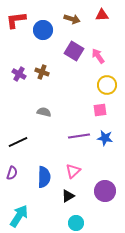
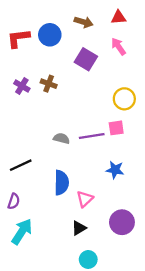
red L-shape: (16, 20) -> (18, 38), moved
pink arrow: (98, 56) -> (118, 46), moved
gray semicircle: (44, 112) -> (61, 138), moved
purple line: (79, 136) -> (92, 136), moved
blue star: (105, 138) -> (115, 170), moved
blue semicircle: (44, 177) -> (61, 183), moved
cyan arrow: (19, 216) -> (22, 232), moved

